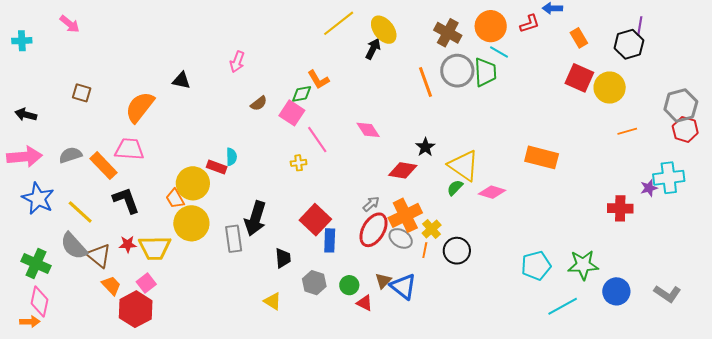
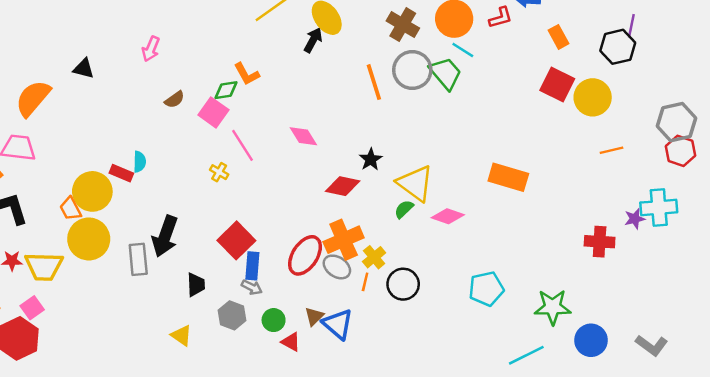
green trapezoid: (485, 72) -> (446, 73), turned -40
yellow cross: (299, 163) -> (219, 172), turned 35
gray arrow: (371, 204) -> (252, 287), moved, turned 66
cyan pentagon: (536, 266) -> (486, 289), moved

